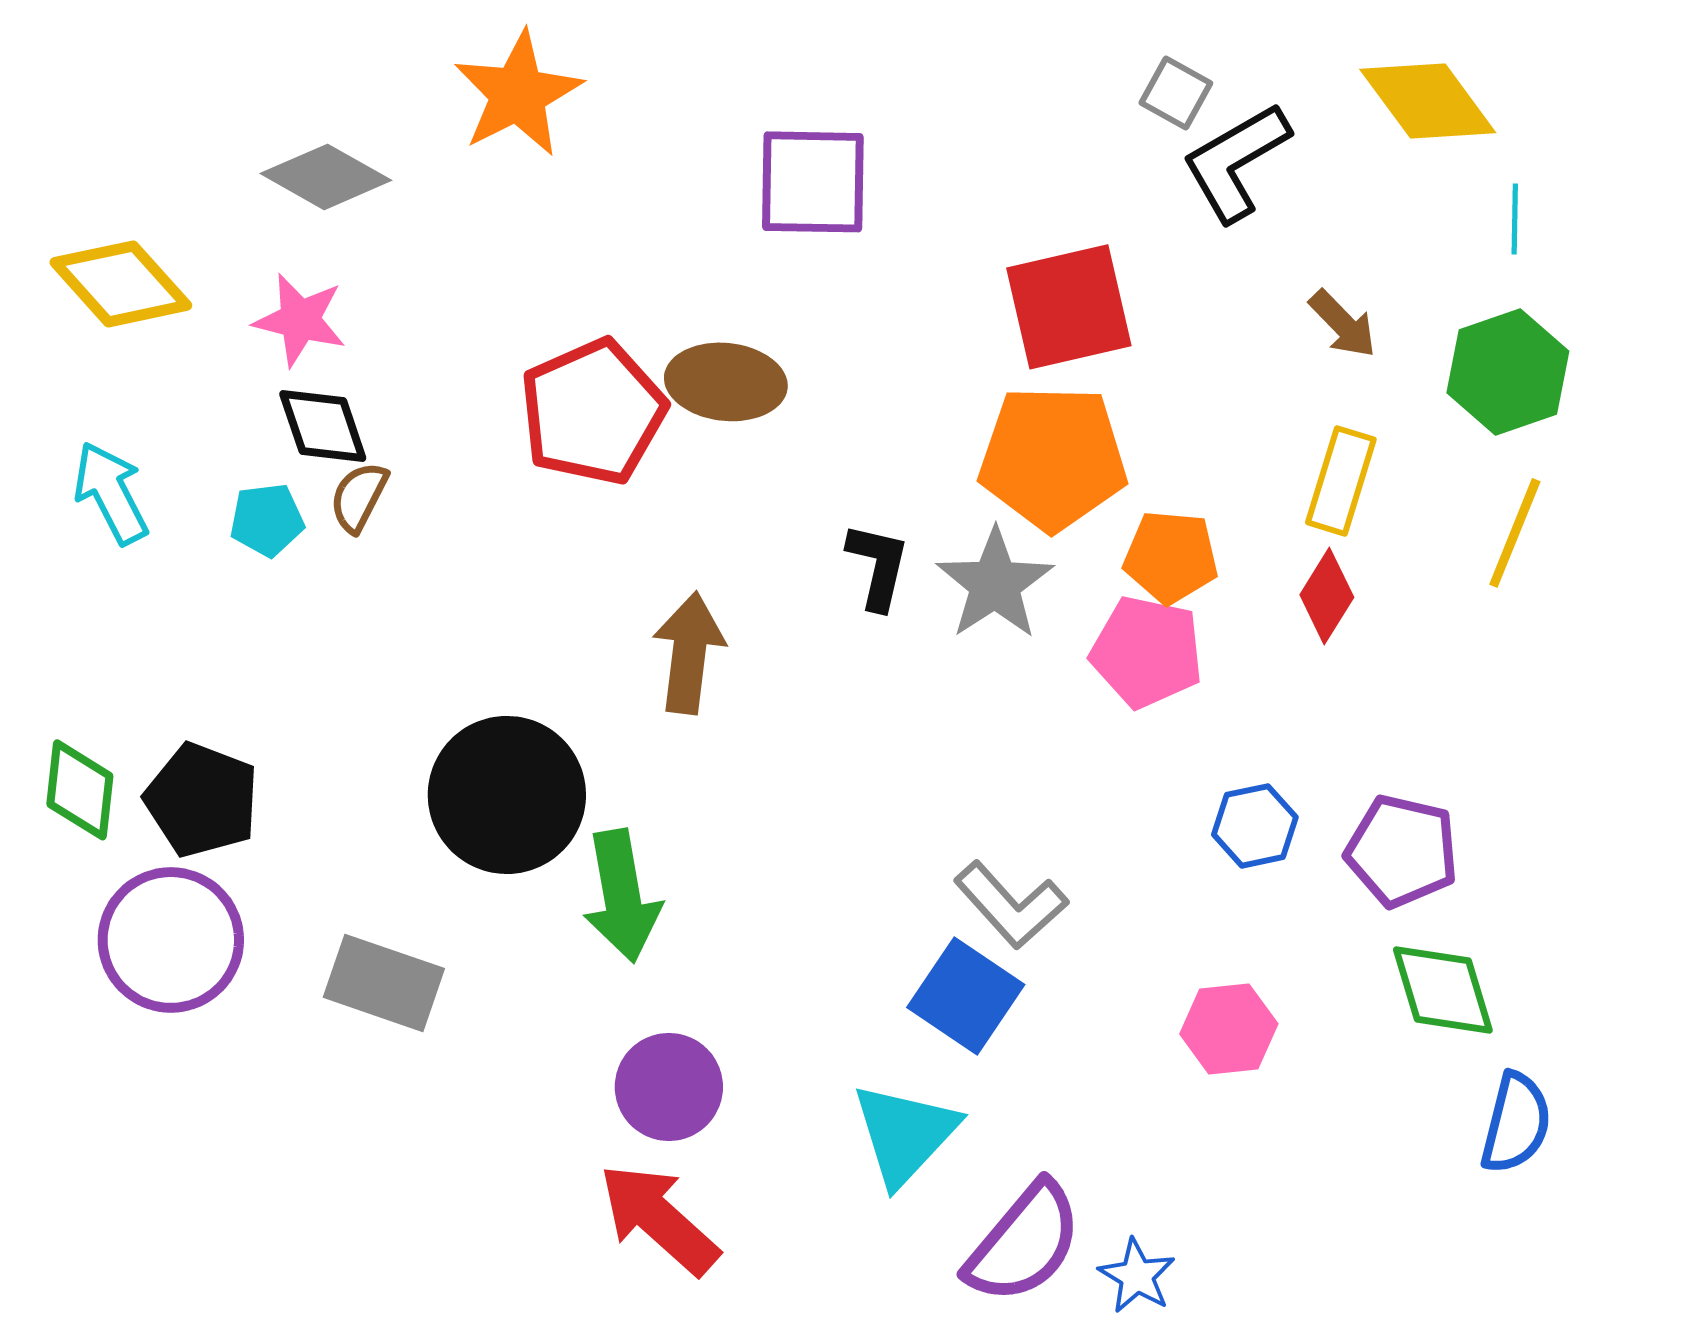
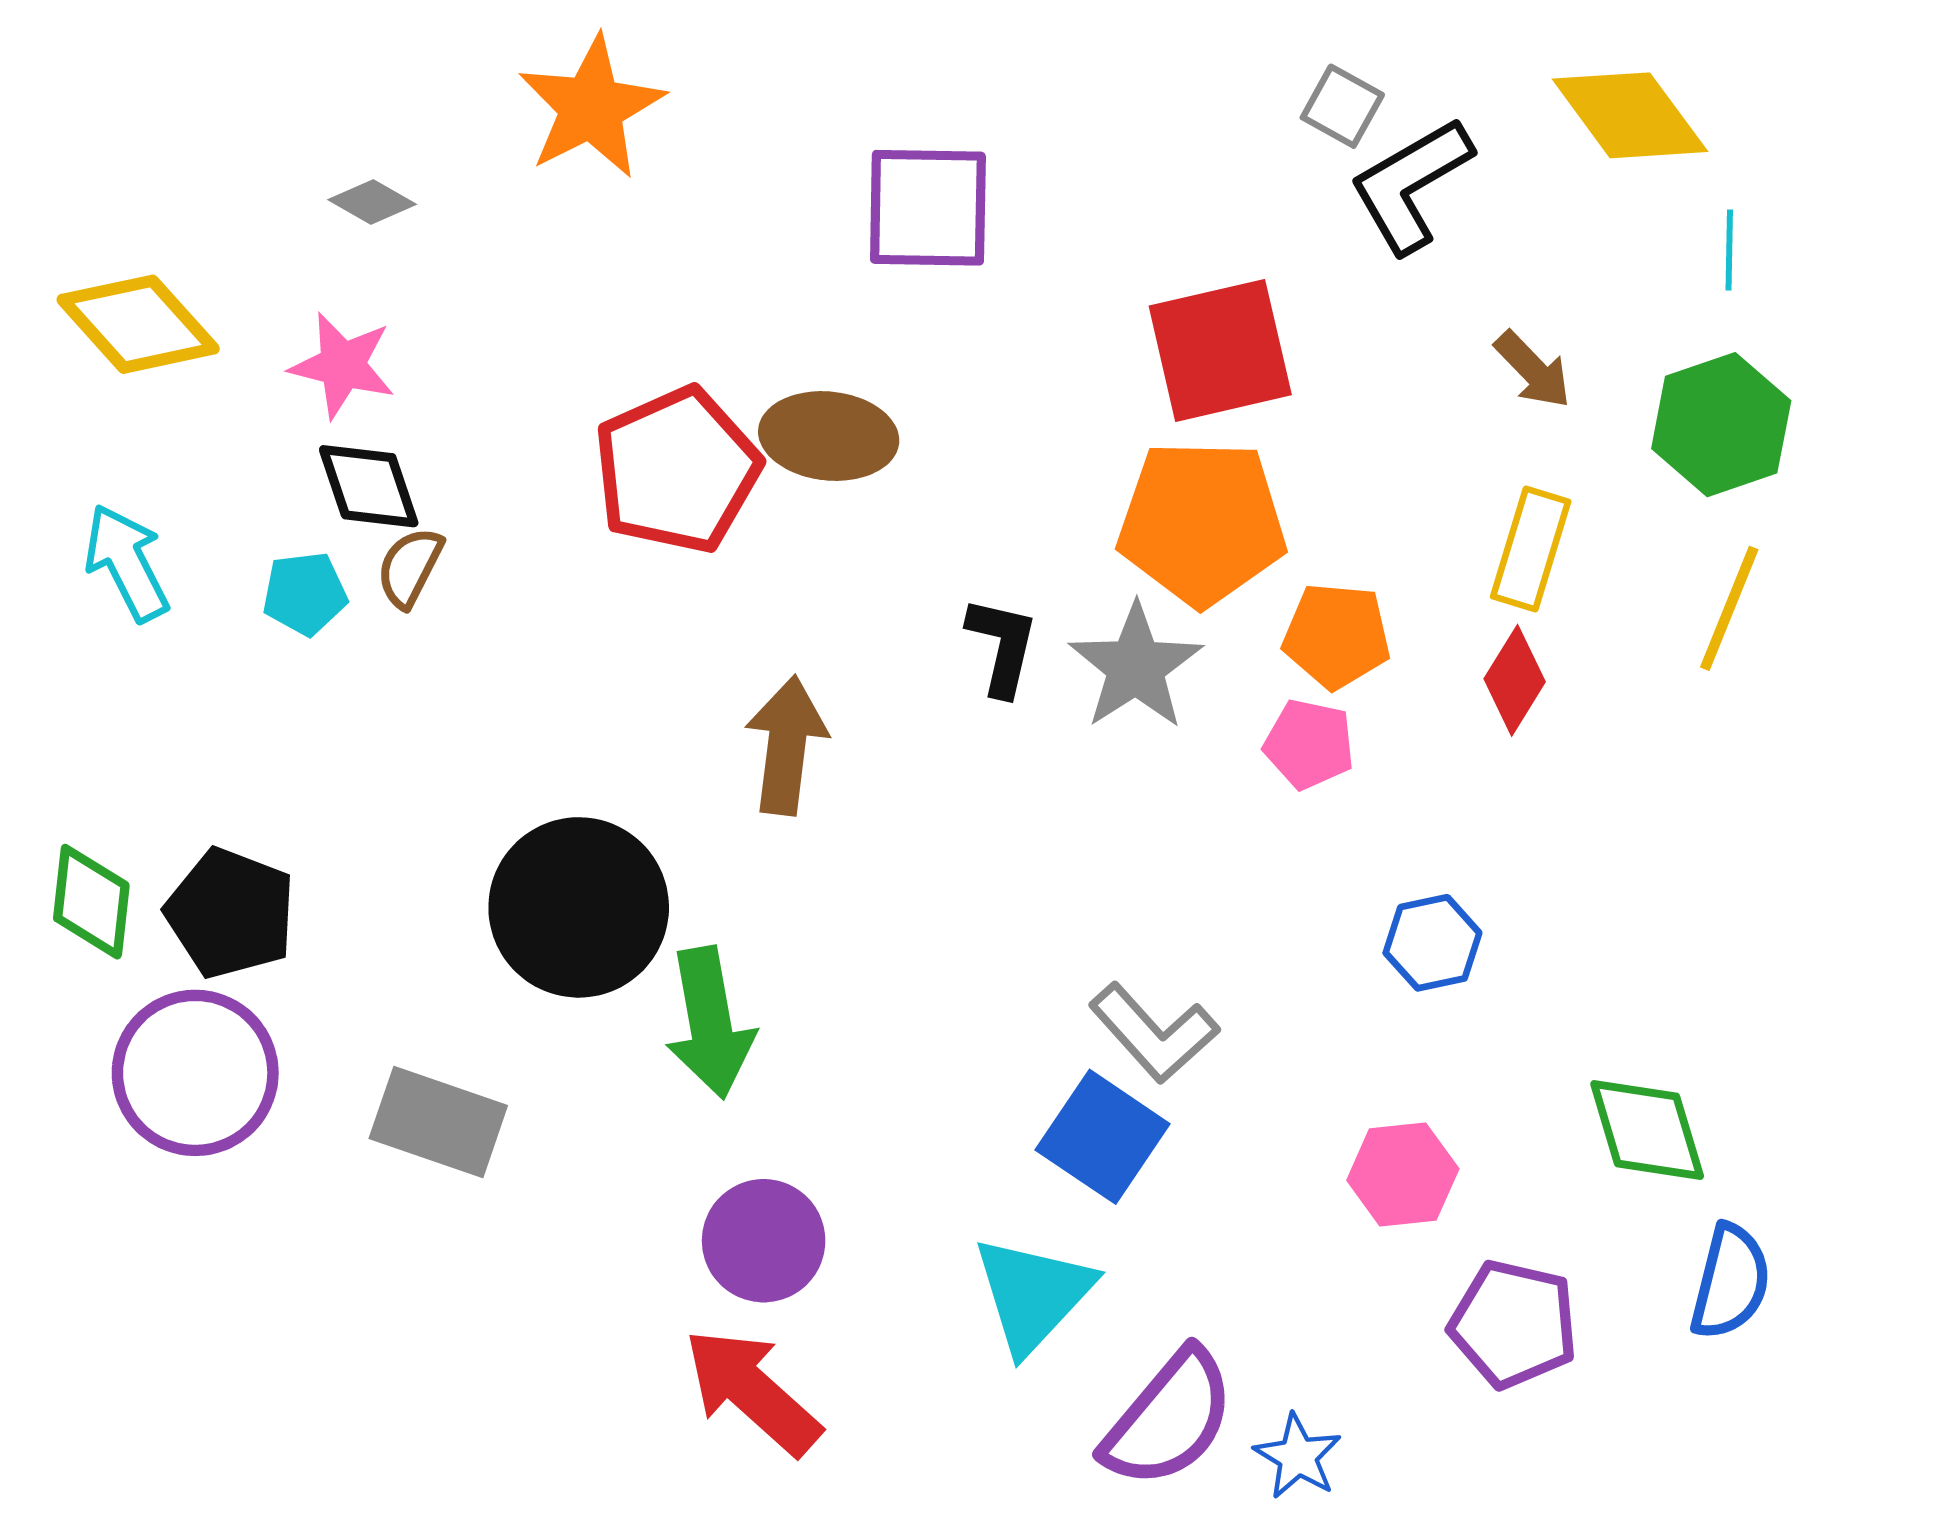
gray diamond: (326, 177) -> (372, 202), size x0.6
pink pentagon: (1147, 652) -> (1309, 744), size x0.7
purple pentagon: (1402, 851) -> (1514, 1324), moved

